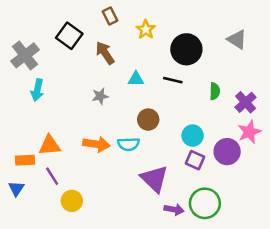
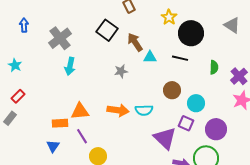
yellow star: (146, 30) -> (169, 17), moved
black square: (69, 36) -> (107, 30), moved
brown arrow: (105, 53) -> (135, 42), moved
brown circle: (148, 120) -> (172, 90), moved
purple circle: (227, 152) -> (216, 129), moved
purple square: (195, 160) -> (186, 123), moved

